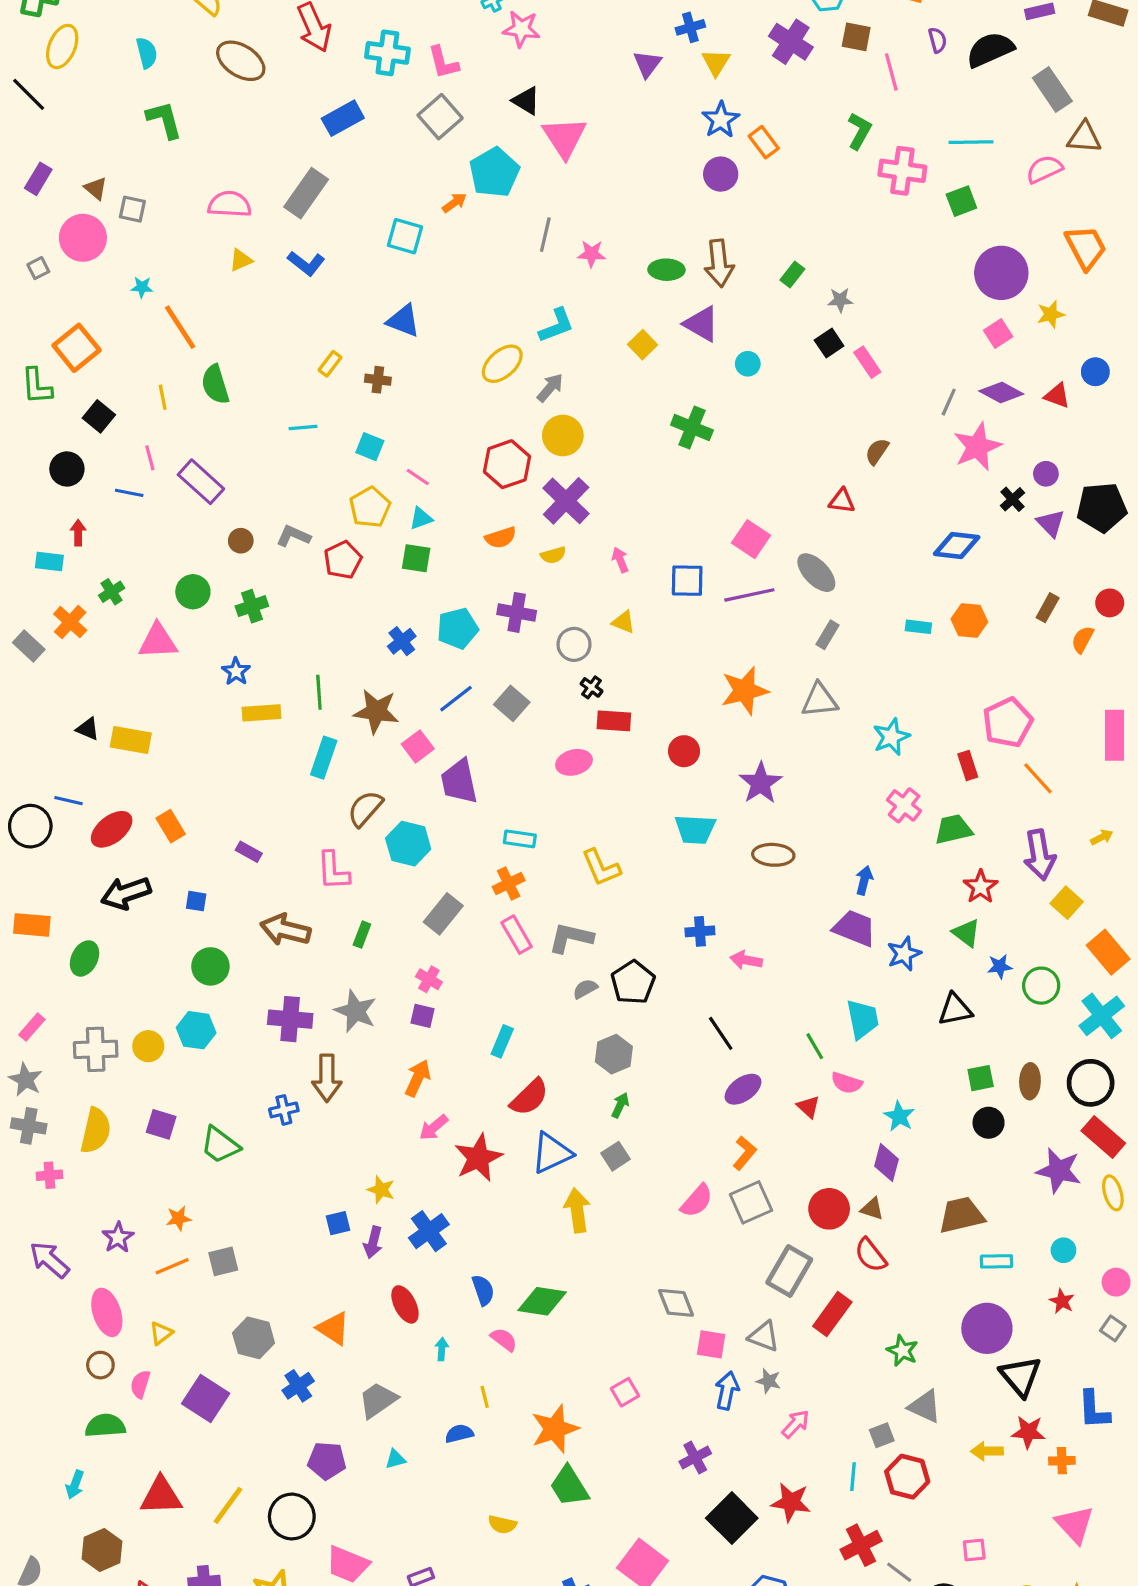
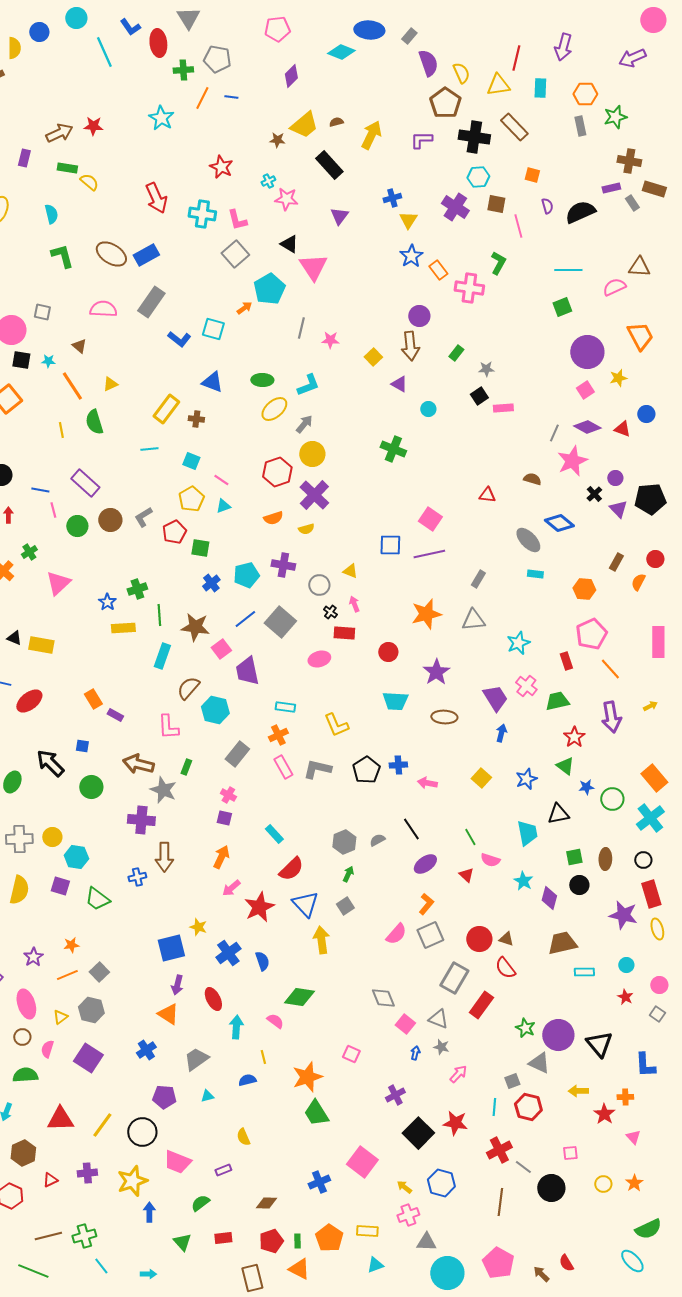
brown ellipse: (241, 61) -> (111, 254), moved
purple triangle: (647, 64) -> (339, 216), moved
gray rectangle: (1052, 90) -> (632, 203), moved, size x0.6
blue rectangle: (343, 118) -> (146, 255), moved
pink cross: (902, 171) -> (469, 288), moved
purple circle: (721, 174) -> (419, 316), moved
brown triangle: (96, 188) -> (79, 346), moved
yellow triangle: (241, 260) -> (110, 384), moved
blue L-shape: (306, 263) -> (179, 339), moved
green ellipse: (666, 270) -> (262, 380), moved
purple triangle: (702, 324) -> (399, 384), size x0.7
yellow square: (643, 345) -> (373, 357), moved
pink rectangle: (867, 362) -> (503, 408), turned -60
yellow rectangle: (330, 364) -> (166, 409), size x1.8
black square: (99, 416) -> (21, 360), moved, turned -30
brown semicircle: (877, 451) -> (532, 479), moved, turned 72
pink line: (150, 458) -> (53, 510), moved
gray L-shape: (293, 536) -> (143, 517), turned -55
brown circle: (241, 541) -> (110, 520), size x1.5
blue diamond: (957, 546) -> (559, 523), turned 32
green square: (416, 558) -> (200, 548), moved
pink arrow: (620, 560) -> (354, 604), moved
gray ellipse: (816, 573) -> (528, 540), moved
green circle: (193, 592) -> (77, 526), moved
green cross: (252, 606) -> (137, 589), moved
orange hexagon: (969, 620) -> (584, 589), moved
pink triangle: (158, 641) -> (58, 583), turned -40
gray square: (512, 703) -> (280, 622), size x1.4
orange rectangle: (171, 826) -> (93, 699), moved
black arrow: (126, 893) -> (50, 763), moved, turned 64
yellow square: (1067, 903) -> (481, 778), moved
purple trapezoid: (855, 928) -> (495, 698), moved, turned 36
black pentagon: (633, 982) -> (366, 770), moved
gray semicircle: (585, 989) -> (377, 840), moved
gray star: (356, 1011) -> (163, 790), moved
cyan trapezoid: (863, 1019) -> (527, 833), moved
cyan hexagon: (196, 1030) -> (76, 857), moved
cyan rectangle: (502, 1041) -> (274, 834), turned -66
black circle: (1091, 1083) -> (643, 860), size x0.6
red rectangle: (1103, 1137) -> (651, 894), turned 32
blue triangle: (552, 1153) -> (305, 904), turned -48
purple diamond: (886, 1163) -> (549, 898), moved
blue square: (338, 1223) -> (171, 948), size x1.8
purple arrow: (373, 1242) -> (177, 985), moved
gray square: (223, 1261) -> (99, 972), turned -30
blue semicircle: (483, 1290) -> (262, 961), moved
purple circle: (987, 1328) -> (558, 1035), moved
gray hexagon: (254, 1338) -> (91, 1010), moved
pink square: (711, 1344) -> (405, 1024), turned 30
cyan arrow: (442, 1349) -> (236, 1027), size x1.6
blue arrow: (727, 1391) -> (415, 1053), size x0.6
pink square: (625, 1392) -> (351, 1054), turned -36
red star: (1028, 1432) -> (604, 1114), moved, turned 30
yellow semicircle: (502, 1524) -> (243, 1137), moved, turned 54
pink triangle: (1075, 1524) -> (633, 1137), size x0.6

